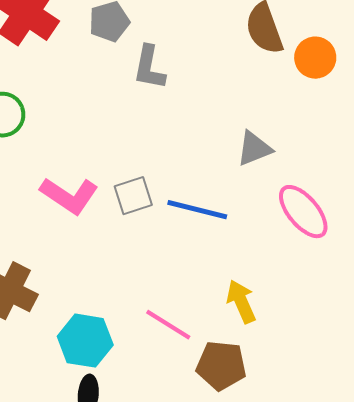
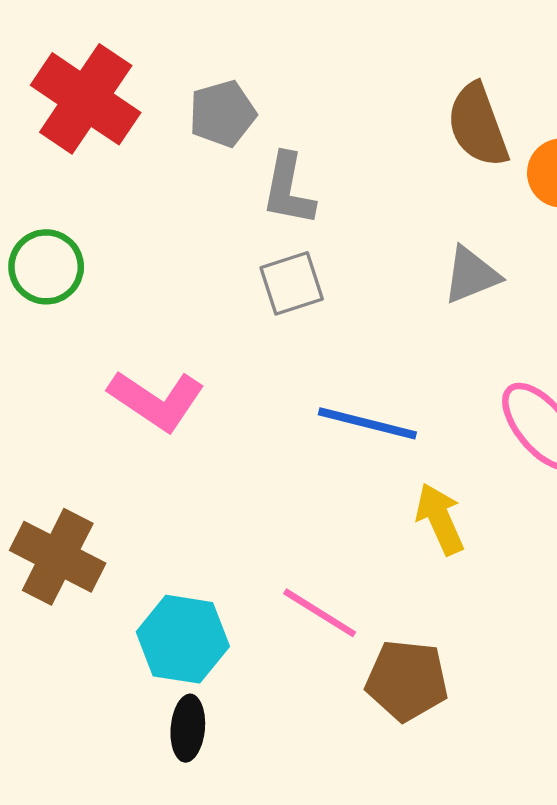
gray triangle: (254, 149) -> (471, 275), moved
gray square: (133, 196) -> (292, 283), moved
yellow arrow: (241, 302) -> (440, 519), moved

